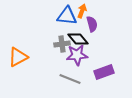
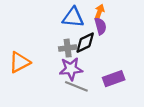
orange arrow: (82, 11) -> (99, 12), moved
black diamond: (78, 39) -> (85, 43), turned -75
purple star: (77, 55) -> (71, 69), moved

